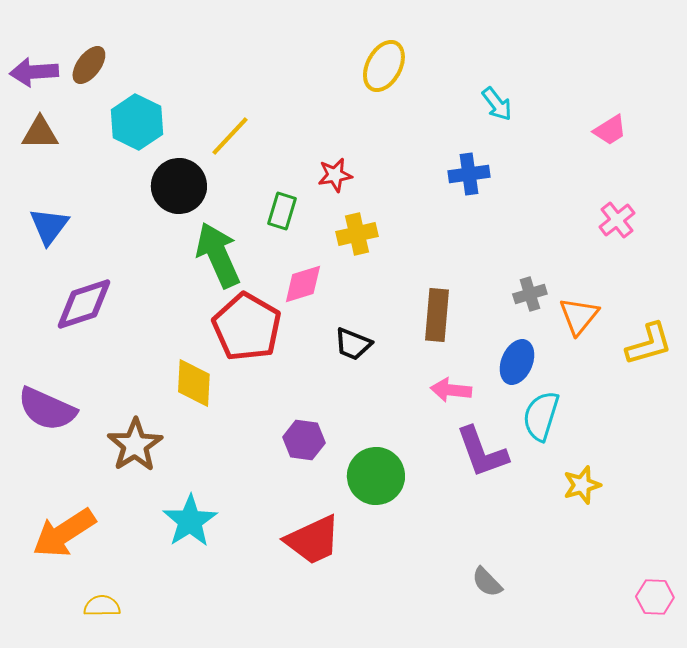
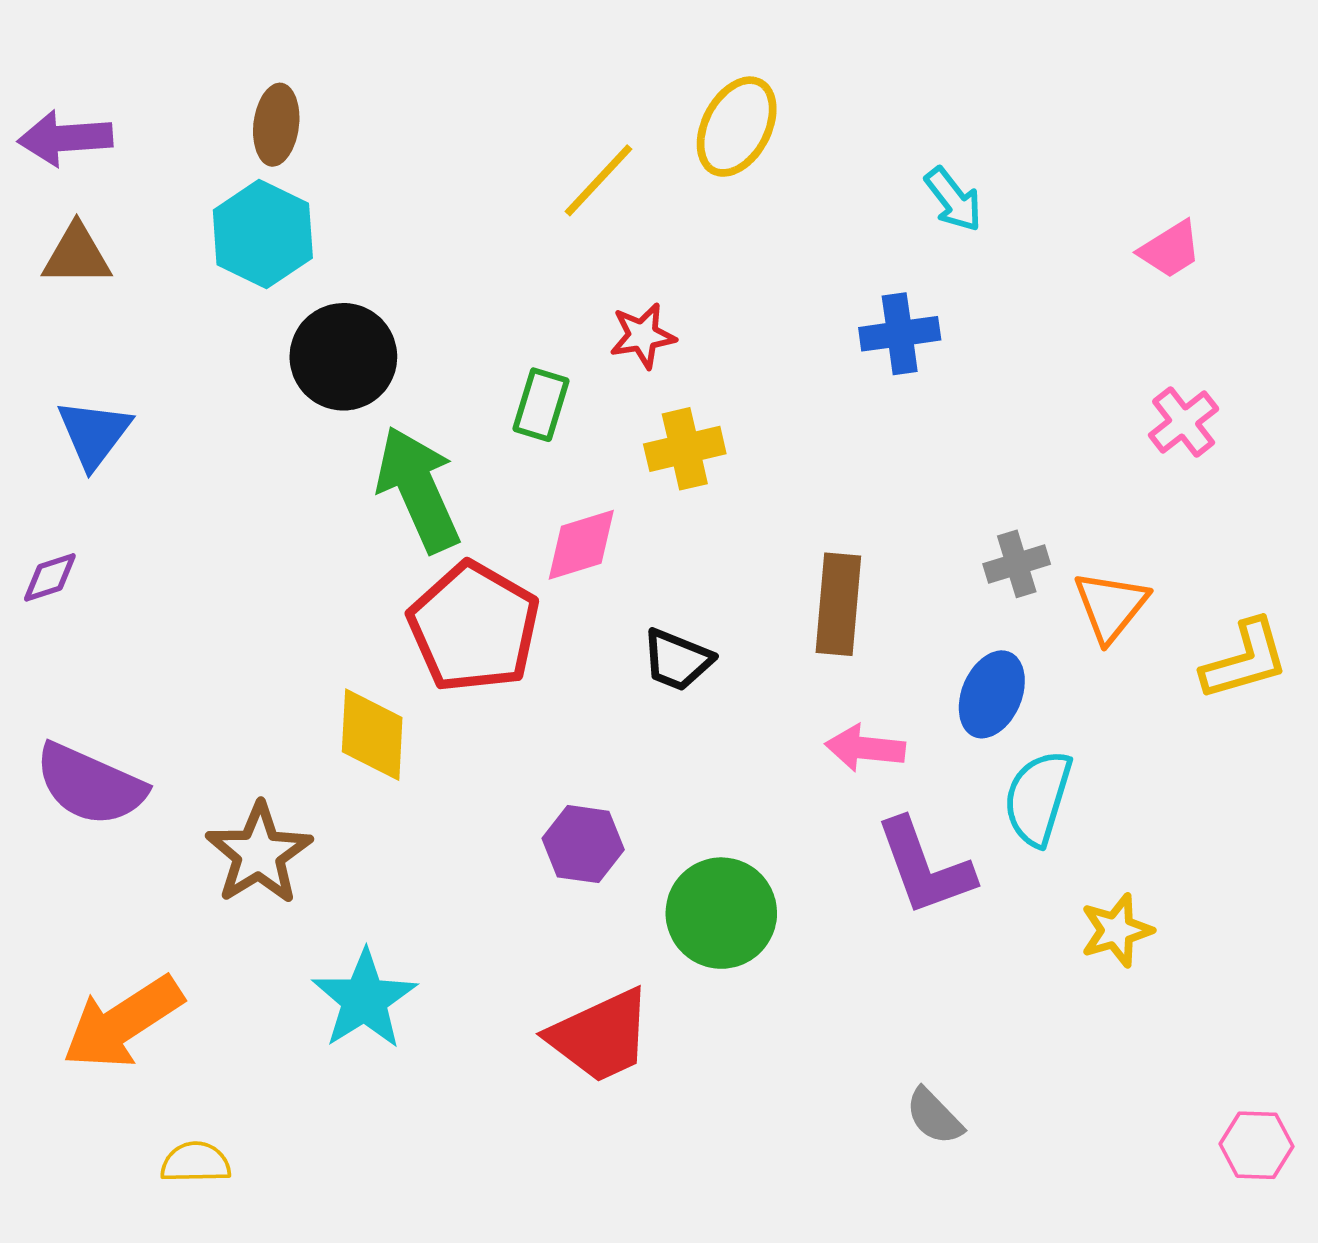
brown ellipse: (89, 65) -> (276, 125), moved, turned -30
yellow line: (230, 136) -> (599, 180), moved
purple diamond: (84, 304) -> (50, 577), moved, size x0.5

